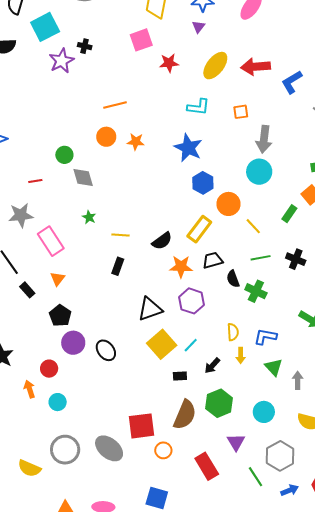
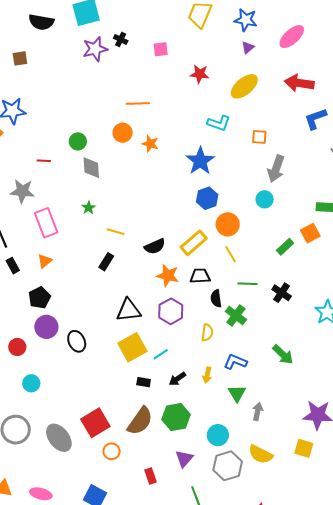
purple triangle: (198, 27) -> (248, 47), moved
pink square: (141, 40) -> (161, 49), moved, size x0.7
red arrow: (256, 67) -> (299, 83), moved
cyan circle: (259, 172) -> (265, 199), size x0.7
yellow line: (253, 226) -> (230, 254), moved
yellow semicircle: (233, 332) -> (207, 333), moved
cyan circle: (58, 402) -> (31, 383), moved
red square: (142, 426) -> (95, 423), turned -36
gray hexagon: (280, 456) -> (228, 466), moved
red rectangle: (207, 466) -> (150, 476), size x0.6

